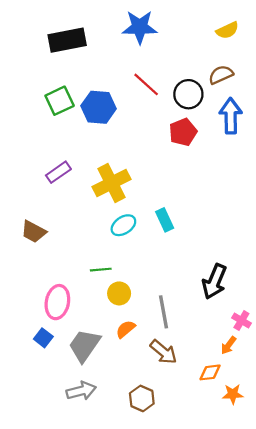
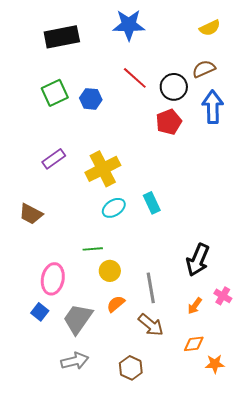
blue hexagon: (99, 107) -> (91, 99), size x0.7
orange arrow: (228, 345) -> (195, 306), moved

